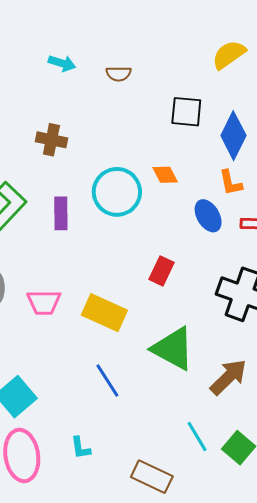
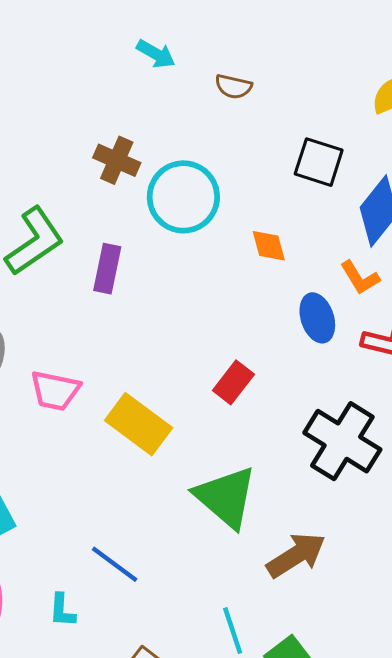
orange L-shape: (231, 183) -> (360, 278), turned -32
cyan circle: (117, 192) -> (183, 197), moved
blue line: (107, 381) -> (115, 564), moved, turned -33

